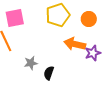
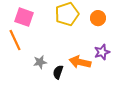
pink square: (15, 18) -> (24, 17), turned 30
orange arrow: (75, 44) -> (80, 62), moved

